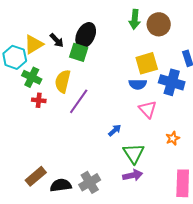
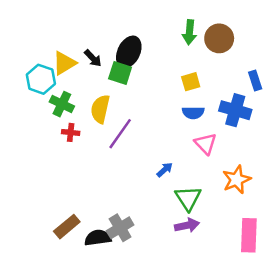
yellow square: (147, 63) -> (191, 82), moved, size x0.7
orange star: (173, 138) -> (236, 180), size x1.6
gray cross: (90, 182) -> (120, 228), moved

